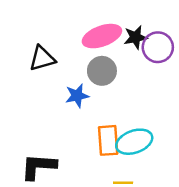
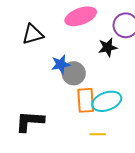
black star: (135, 37) -> (108, 47), moved
gray circle: (102, 71) -> (74, 73), moved

